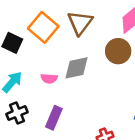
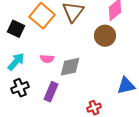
gray diamond: (76, 68) -> (70, 67), moved

